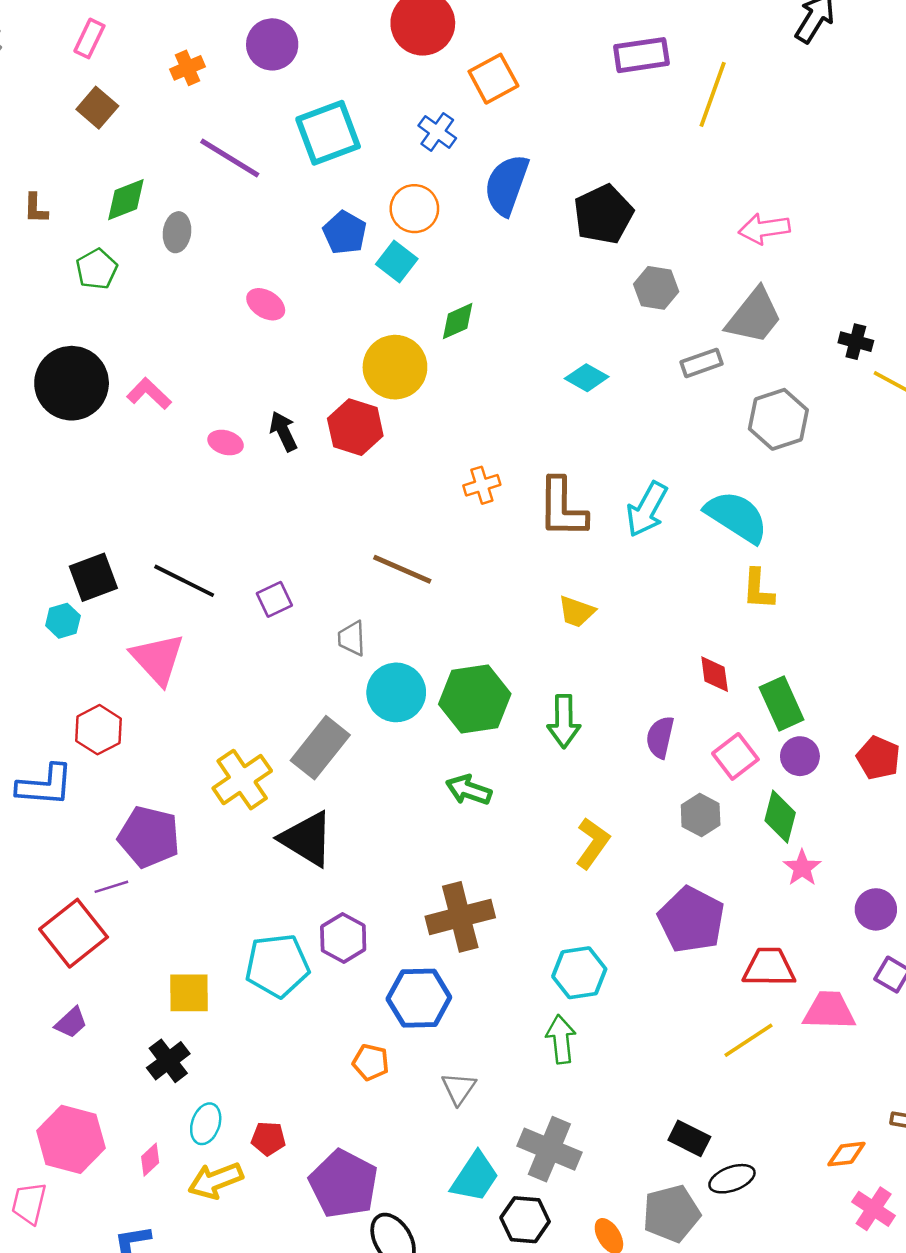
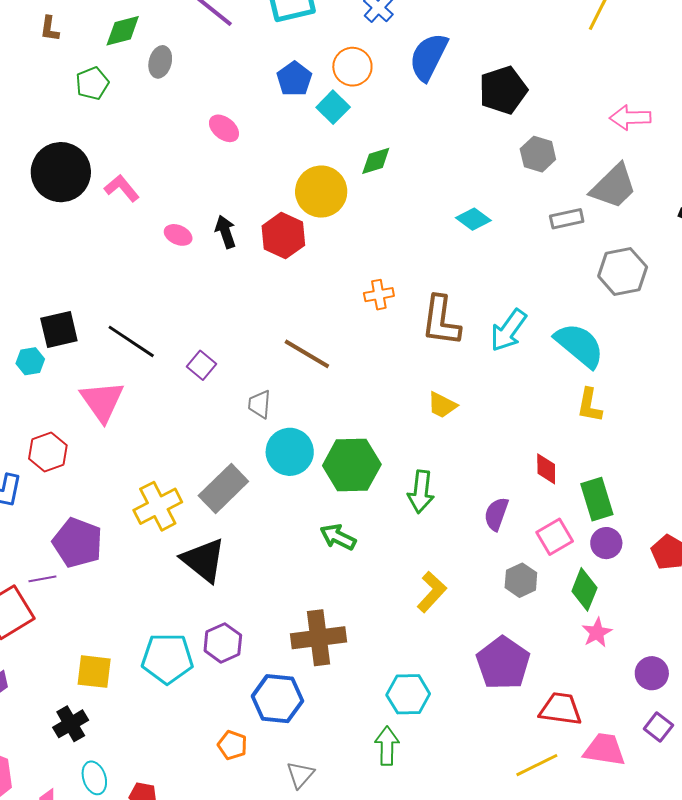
purple square: (274, 599) -> (201, 365), turned -32
cyan ellipse: (206, 1124) -> (94, 778), turned -44

